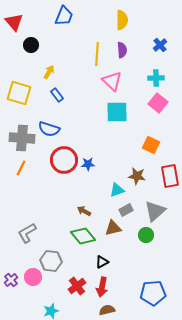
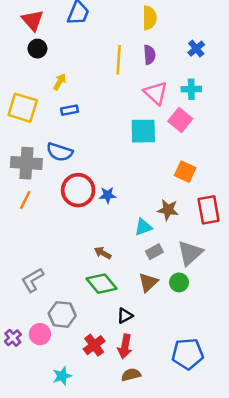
red triangle: (14, 22) -> (33, 20), moved
pink triangle: (112, 81) -> (156, 93), moved
blue rectangle: (57, 95) -> (69, 110), turned -64
pink square: (158, 103) -> (180, 120), moved
brown triangle: (113, 228) -> (148, 282), moved, turned -30

